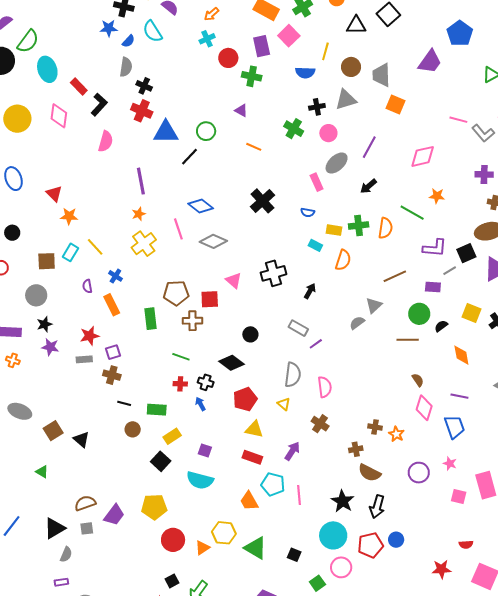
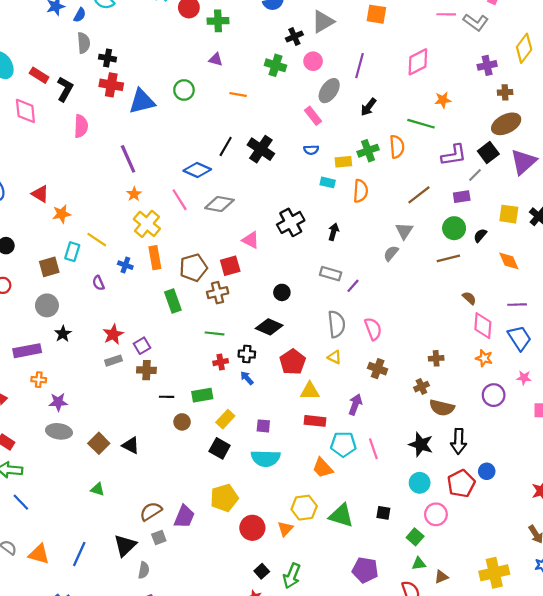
black line: (189, 157) -> (226, 146), moved
orange rectangle: (112, 305) -> (155, 258), moved, turned 30
purple star: (50, 347) -> (58, 402), moved
orange star: (396, 434) -> (484, 358), moved
cyan circle: (333, 535) -> (420, 483), size x0.7

